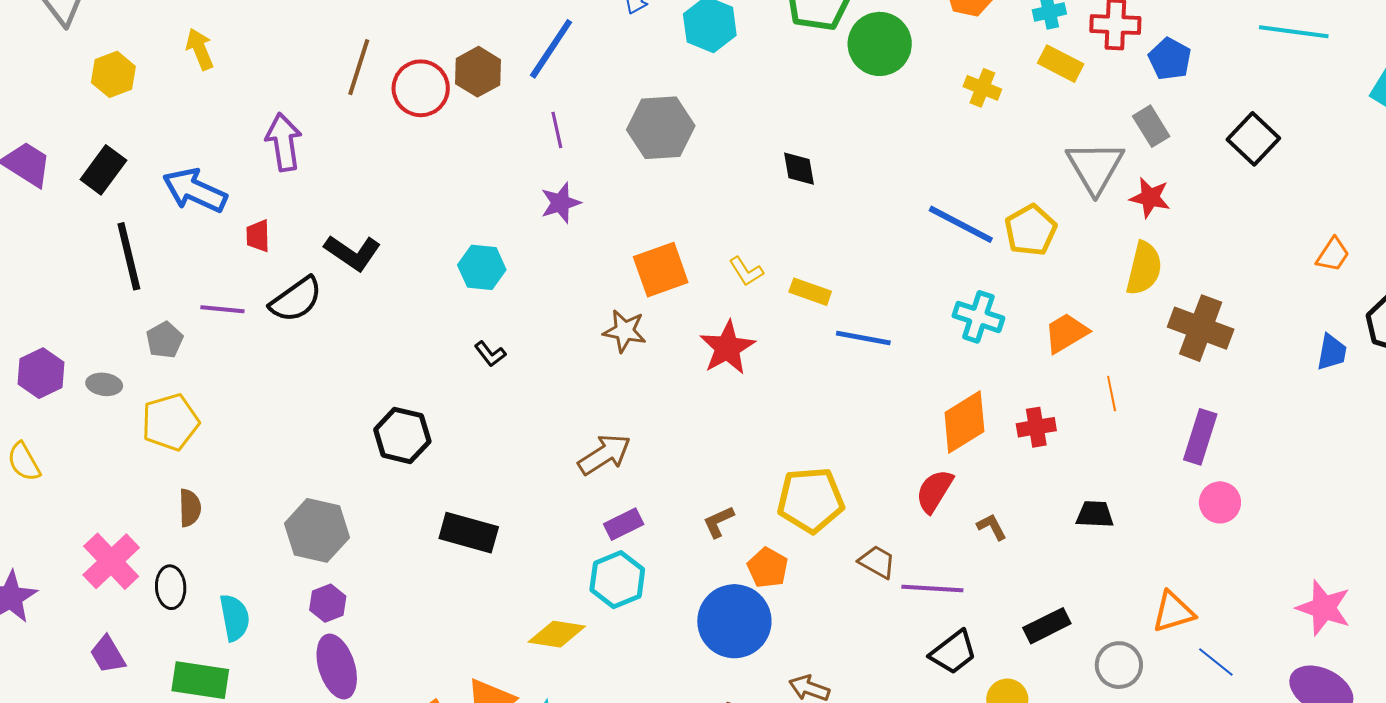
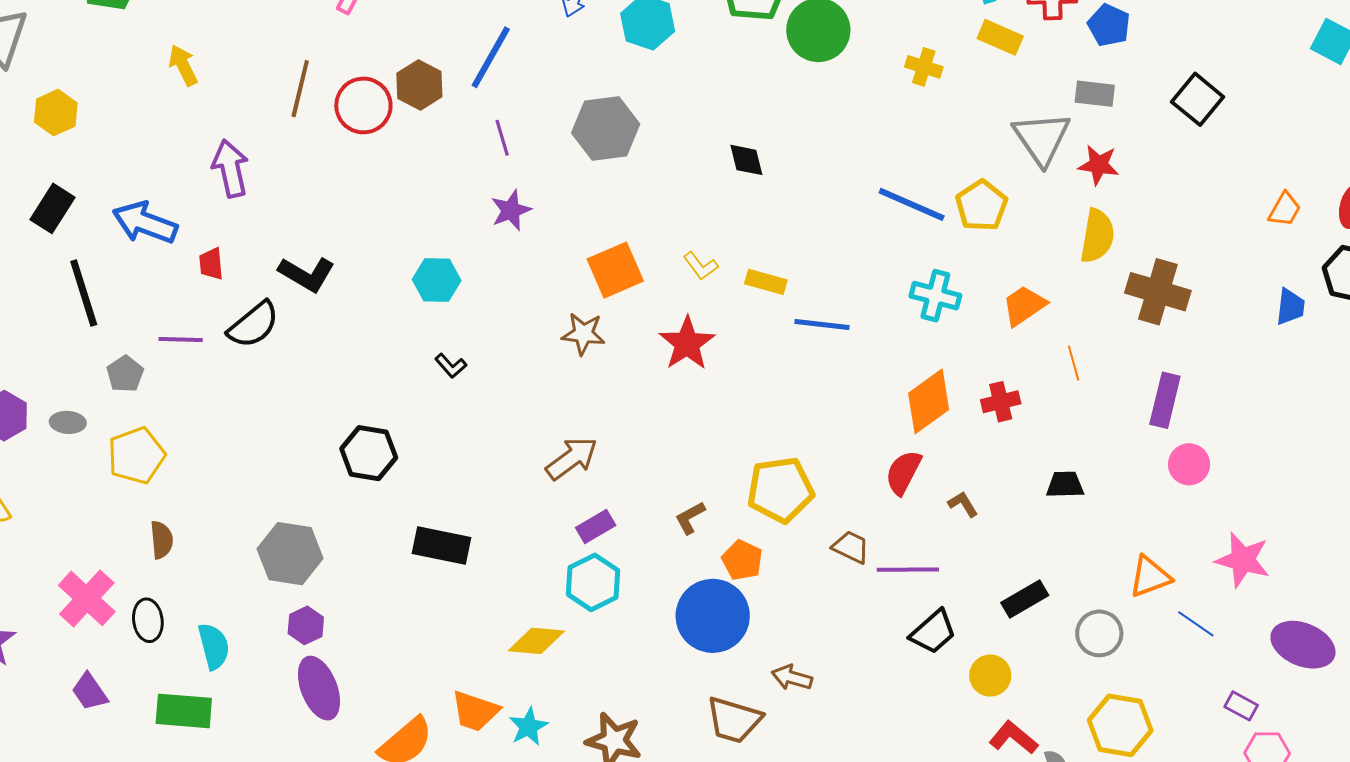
yellow arrow: (200, 49) -> (183, 65), moved
gray rectangle: (1151, 126) -> (1095, 94), turned -48
pink star: (1324, 608) -> (1243, 560), moved

